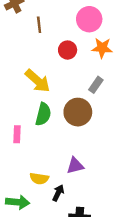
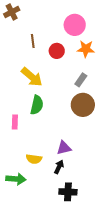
brown line: (39, 25) -> (33, 41), moved
brown circle: (78, 112) -> (83, 105), moved
black arrow: (58, 193) -> (59, 167), moved

